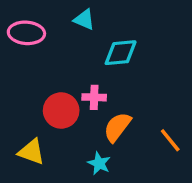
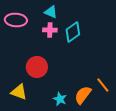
cyan diamond: (121, 53) -> (73, 32), turned -30
pink cross: (94, 97) -> (50, 30), moved
orange semicircle: (117, 127) -> (83, 95), moved

